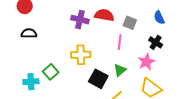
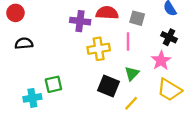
yellow cross: (81, 55) -> (99, 49), moved
green square: (51, 72) -> (53, 84), turned 35

